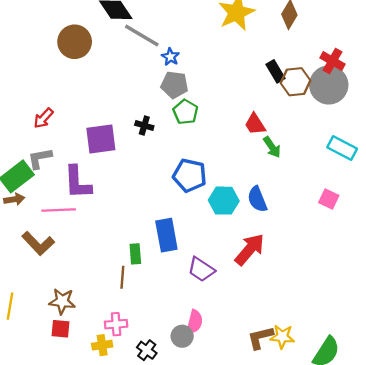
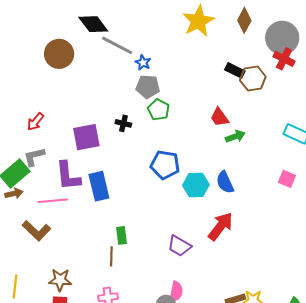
black rectangle: (275, 71) -> (235, 70), turned -30
gray circle: (329, 85) -> (282, 38), moved
green arrow: (272, 147) -> (235, 136), turned -72
blue rectangle: (166, 235) -> (99, 186), moved

